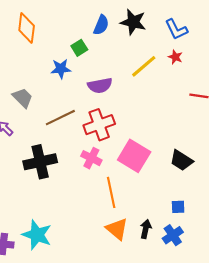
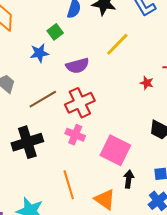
red star: (175, 57) -> (147, 83), moved
pink square: (134, 156) -> (115, 150), moved
orange line: (111, 192) -> (69, 185), moved
black arrow: (146, 229) -> (129, 179), moved

